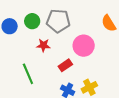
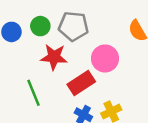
red star: (43, 45) -> (54, 57), size x1.5
red rectangle: (65, 65) -> (81, 83), size x1.5

